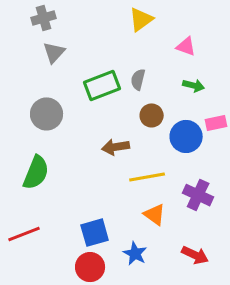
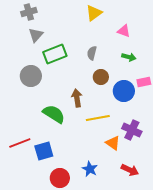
green rectangle: (102, 85) -> (55, 54), moved
brown arrow: (116, 147) -> (77, 98), turned 90
green semicircle: (36, 173) -> (54, 114), moved, turned -80
orange triangle: (155, 215) -> (113, 143), moved
blue square: (95, 233) -> (44, 151), moved
red line: (24, 234) -> (20, 143), moved

